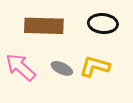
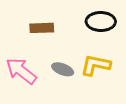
brown rectangle: (44, 26) -> (42, 28), size x0.6

